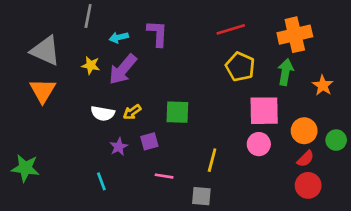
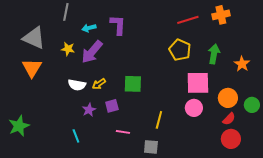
red line: (231, 29) -> (188, 20), moved
orange cross: (295, 35) -> (221, 15), moved, size x0.7
green star: (25, 168) -> (19, 126), turned -30

